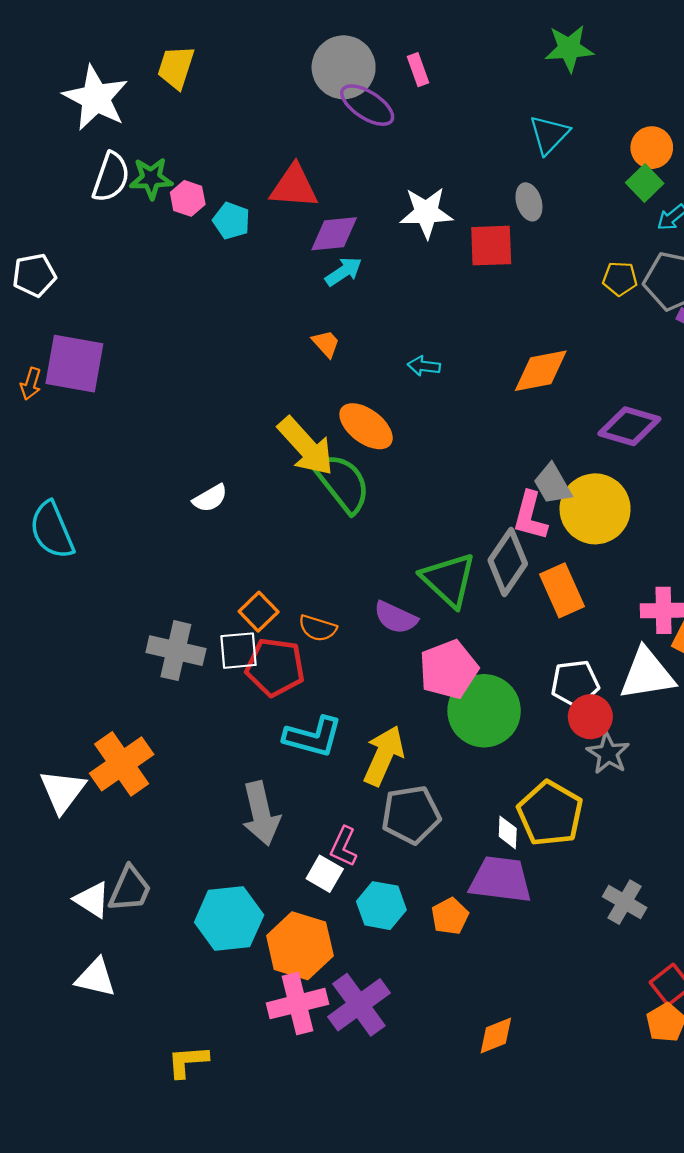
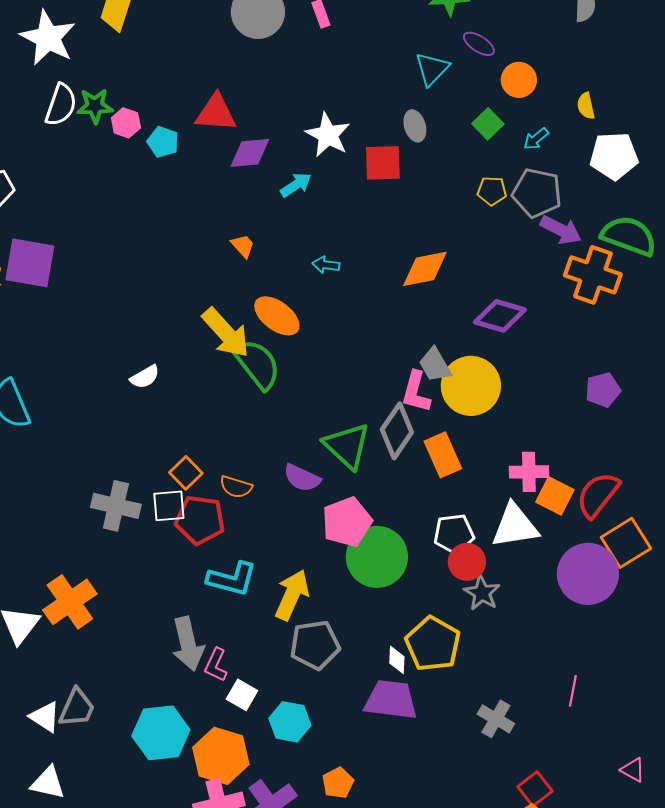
purple ellipse: (367, 105) -> (479, 44), moved, size x0.7
green square: (645, 183) -> (488, 124), moved
white star: (426, 213) -> (328, 135), turned 30
cyan arrow: (344, 272) -> (296, 185), moved
pink L-shape: (344, 847) -> (216, 665), moved
orange pentagon: (450, 916) -> (338, 783), moved

